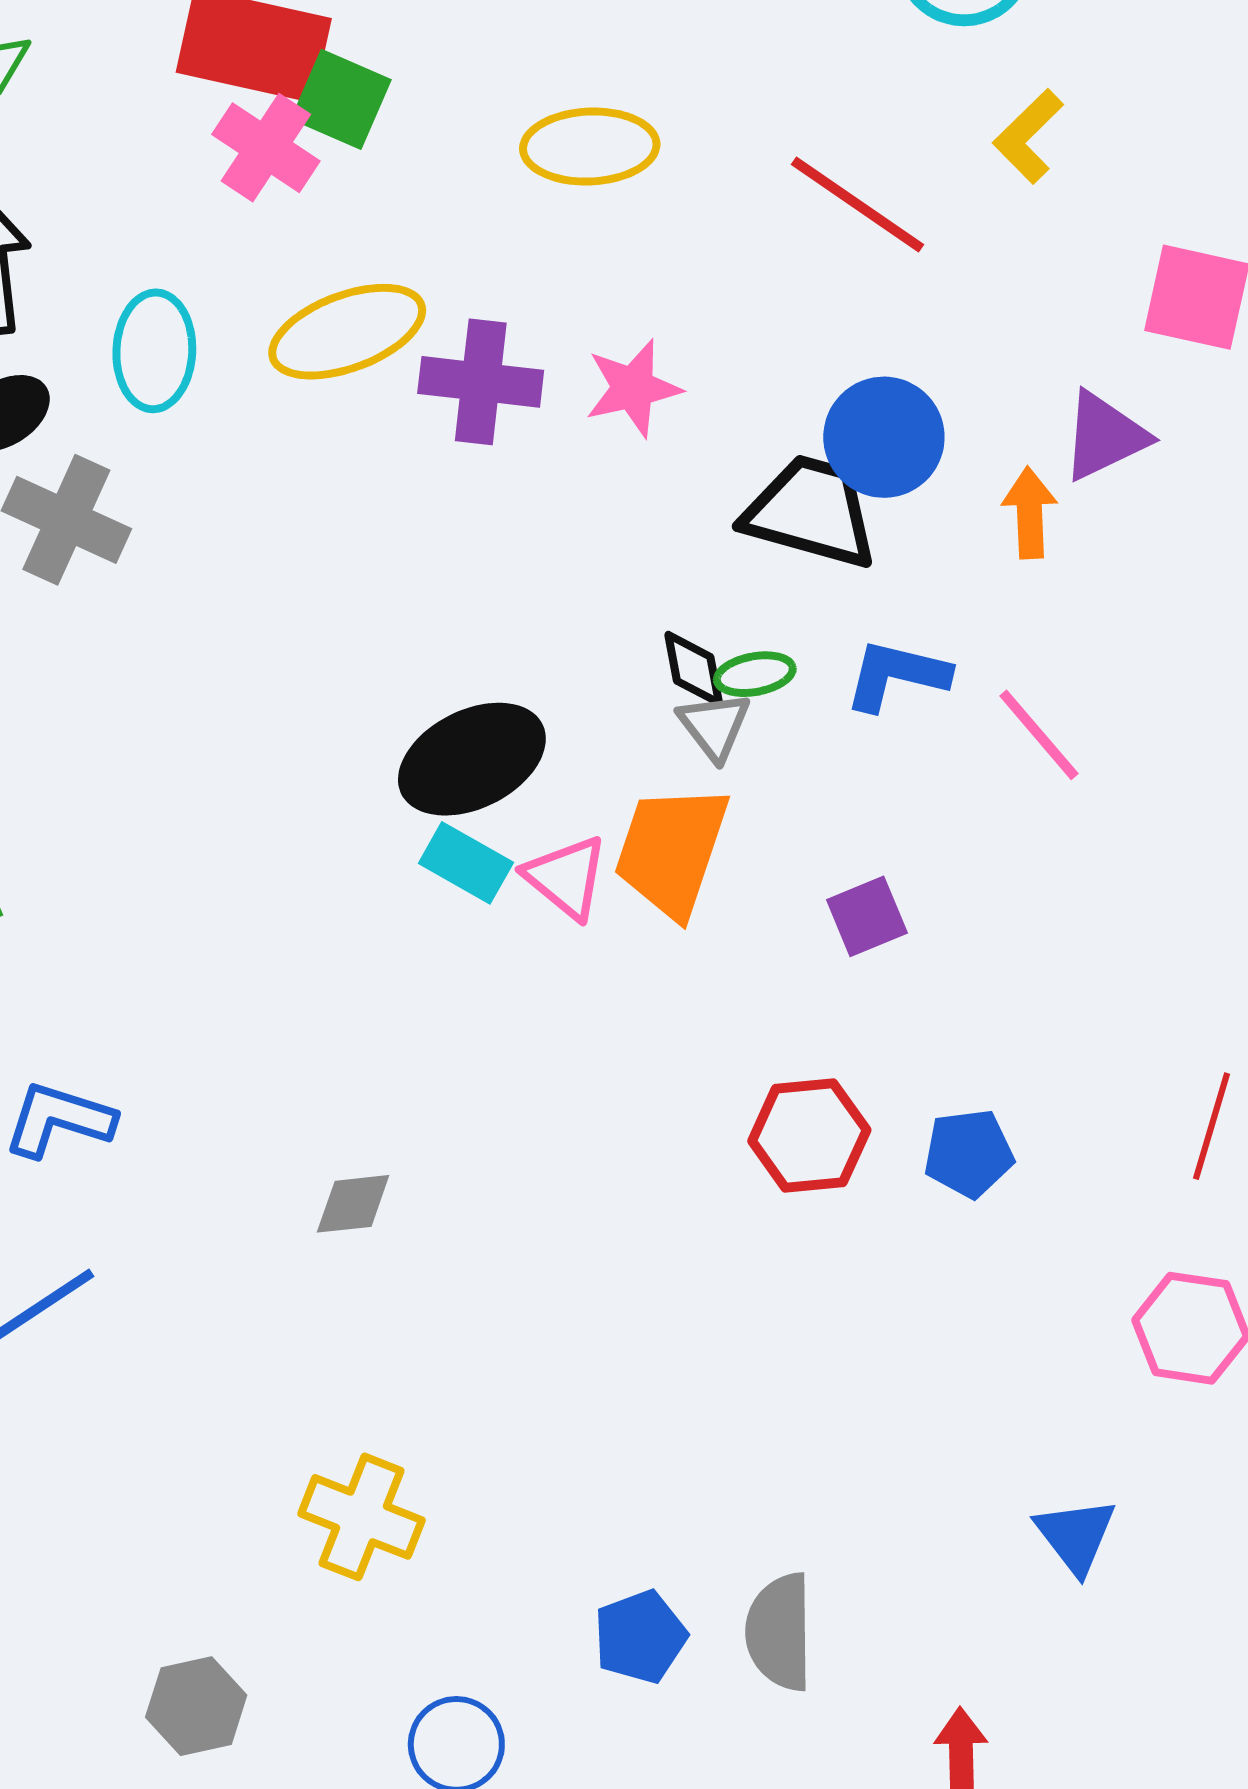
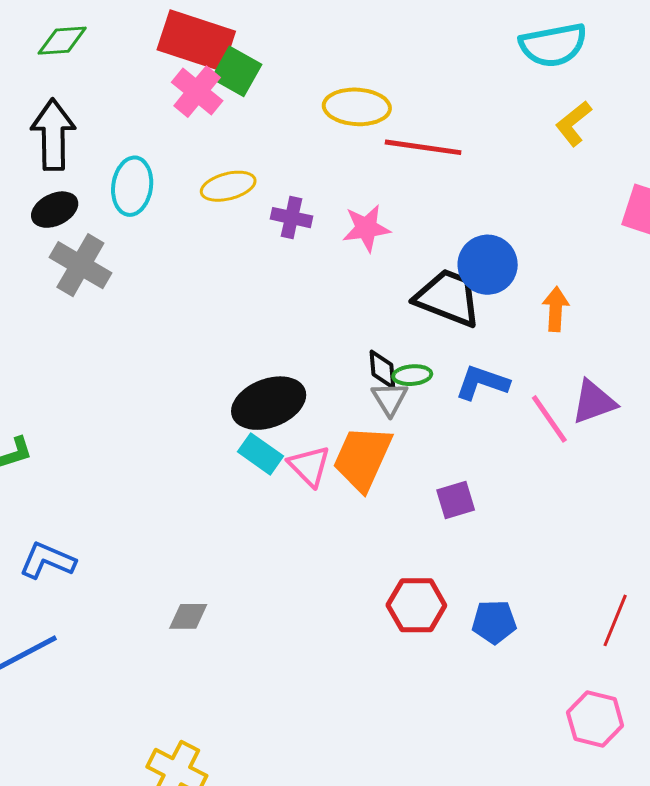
red line: (858, 204) -> (423, 147), moved, turned -32
yellow ellipse: (347, 332) -> (228, 186), size x0.7
purple cross: (481, 382) -> (292, 218), size x0.7
purple triangle: (1105, 436) -> (594, 402), moved

